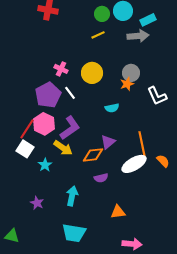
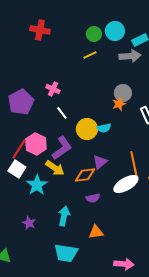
yellow circle: (92, 73) -> (87, 129), moved
purple pentagon: (48, 95) -> (21, 102), moved
cyan star: (45, 165) -> (37, 185), size x1.5
orange triangle: (118, 212) -> (96, 232), moved

